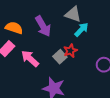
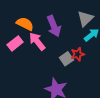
gray triangle: (73, 14) -> (85, 19), turned 48
pink arrow: (30, 58) -> (37, 41), moved

